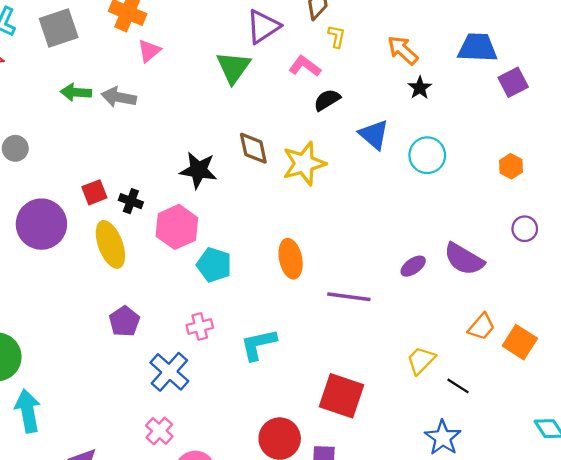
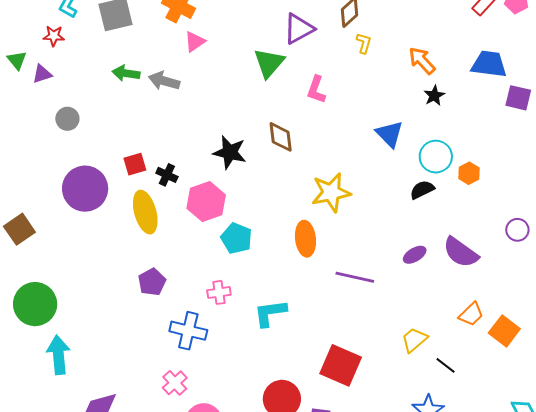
pink L-shape: (305, 66) -> (316, 90), moved, turned -112
purple square: (513, 82) -> (518, 98), turned 36
black semicircle: (327, 100) -> (422, 190), moved
yellow star: (304, 164) -> (331, 192), moved
orange hexagon: (511, 166) -> (469, 173), moved
blue cross: (169, 372) -> (188, 331), turned -33

